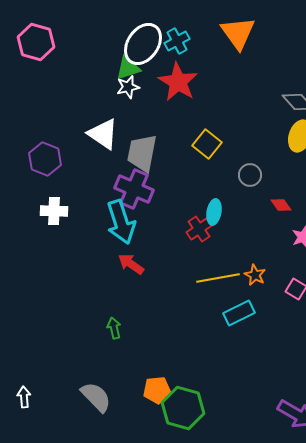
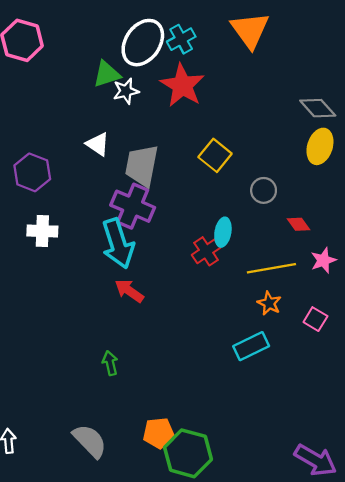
green triangle: (128, 68) -> (107, 74), moved
white triangle: (103, 134) -> (98, 144), size x0.7
yellow line: (218, 278) -> (271, 268), moved

